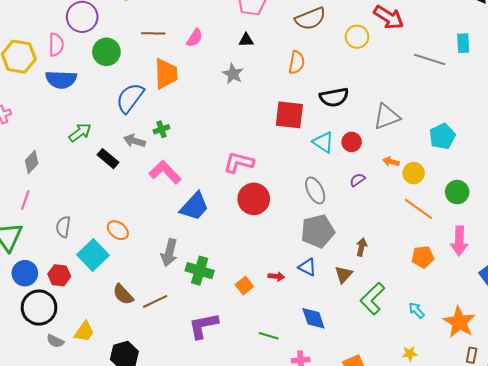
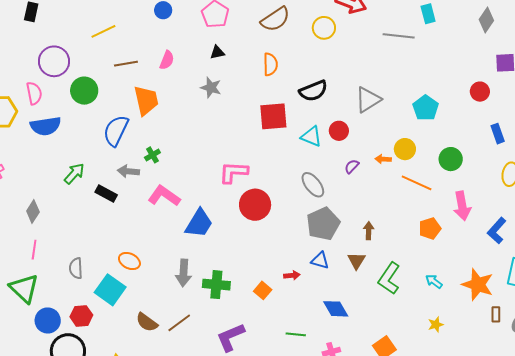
orange arrow: (391, 162) -> (383, 159), moved

